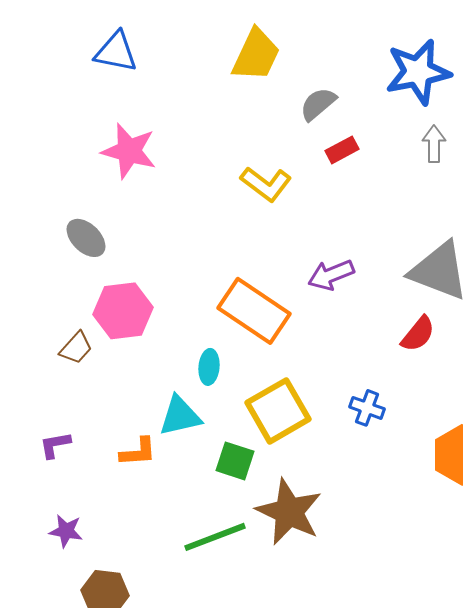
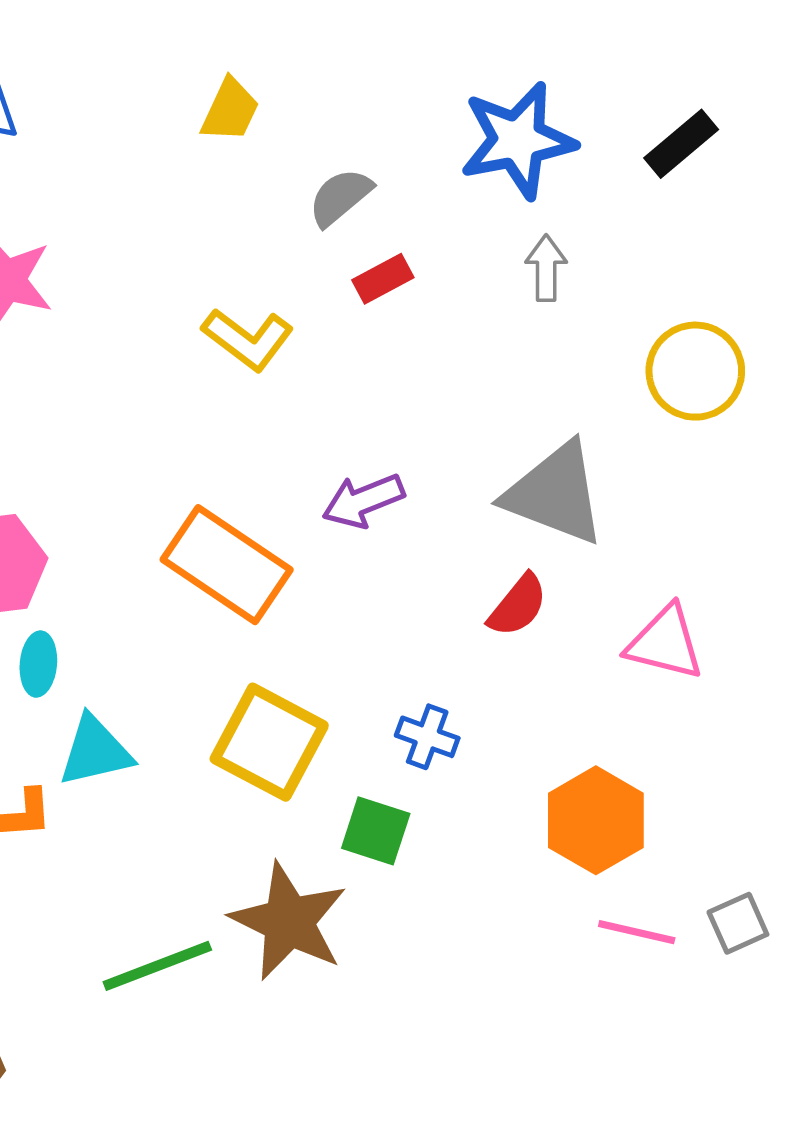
yellow trapezoid: (256, 55) -> (230, 110), size x0.7
cyan ellipse: (209, 367) -> (38, 664), moved
yellow square: (278, 411) -> (269, 742), turned -32
green square: (235, 461) -> (376, 831), moved

